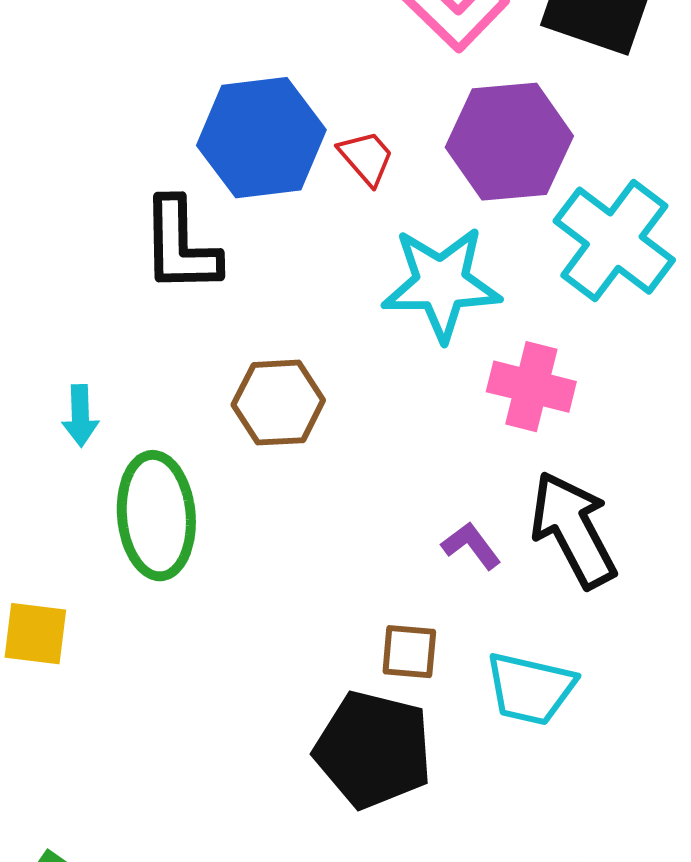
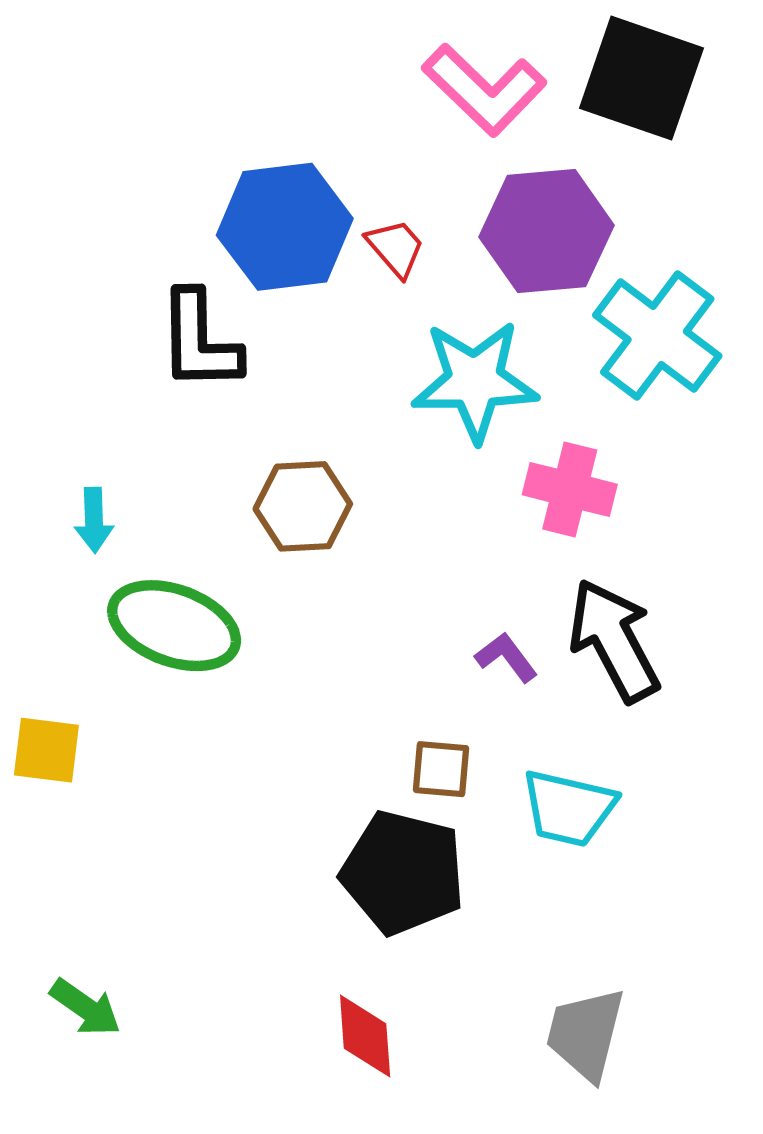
green ellipse: (156, 516) -> (174, 626), turned -65

